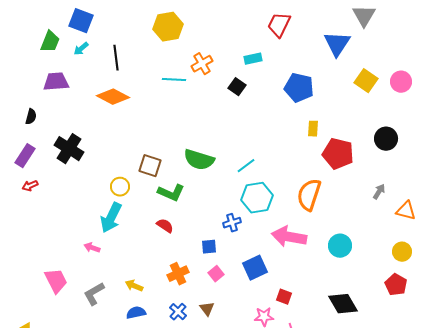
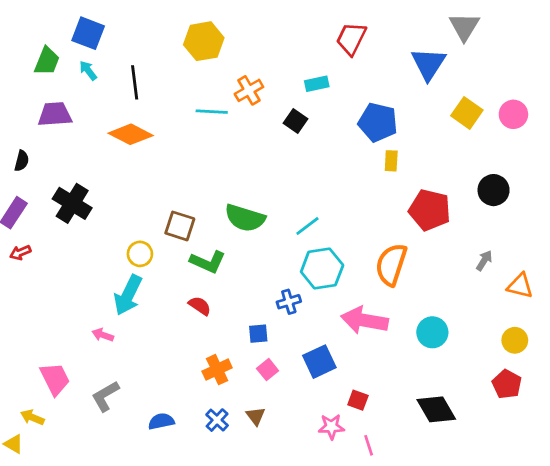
cyan arrow: (81, 49) -> (88, 70), turned 91
yellow rectangle: (313, 129) -> (391, 161), moved
yellow arrow: (134, 286) -> (32, 417), moved

